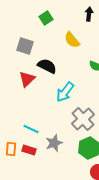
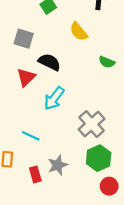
cyan arrow: (65, 92) -> (54, 98), moved
gray star: (54, 143) -> (58, 165), moved
red rectangle: (29, 150) -> (35, 174), moved, turned 56

